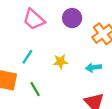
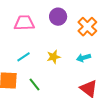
pink trapezoid: (34, 19) -> (24, 23), turned 145
cyan line: (27, 57) -> (24, 57), turned 32

